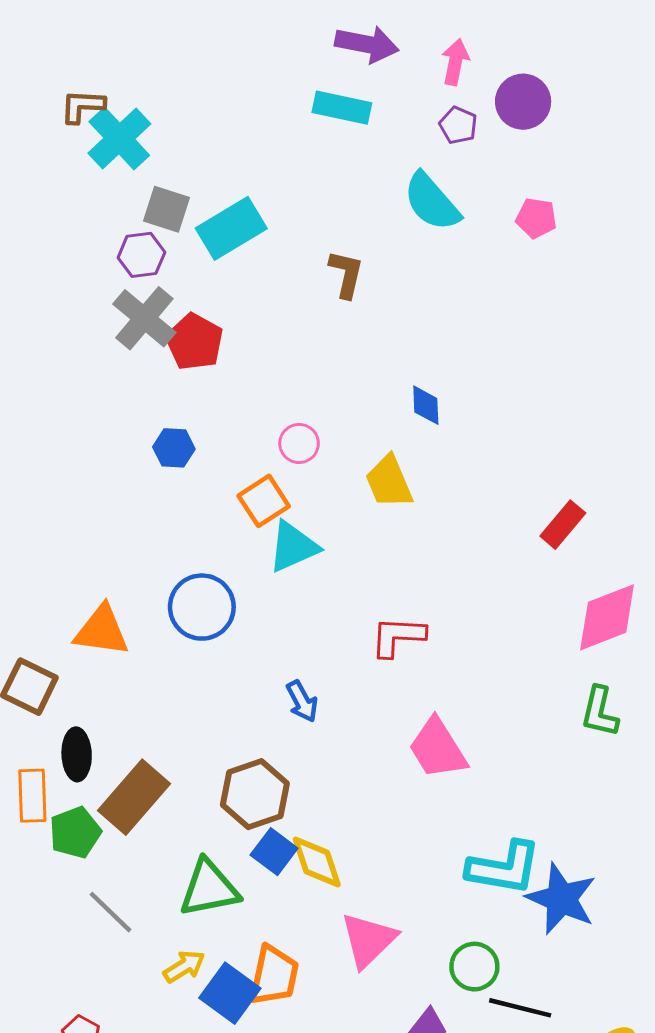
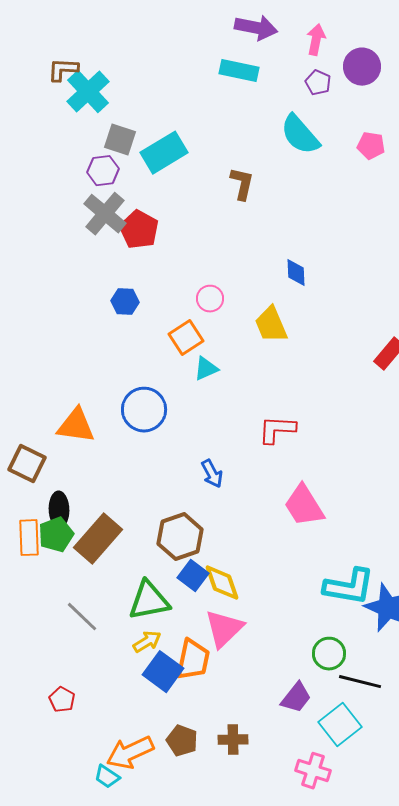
cyan triangle: (293, 547) -> (206, 369), size x0.7
green pentagon: (75, 832) -> (56, 535), moved
pink triangle: (368, 940) -> (224, 629), moved
yellow arrow: (184, 967) -> (147, 642), moved

